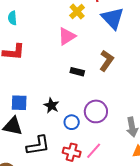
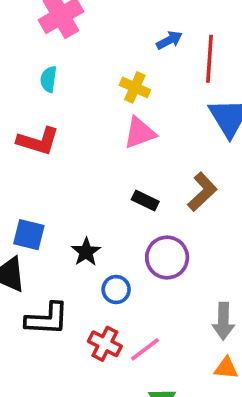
yellow cross: (77, 12) -> (135, 87), moved, turned -35
purple circle: (96, 111) -> (167, 258), moved

